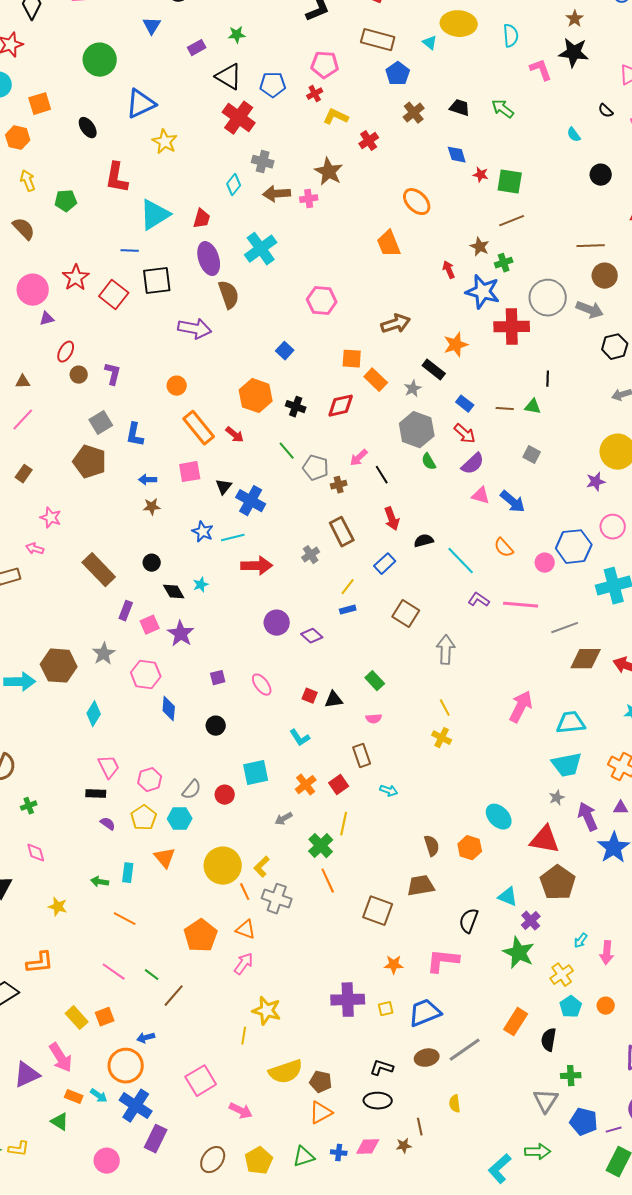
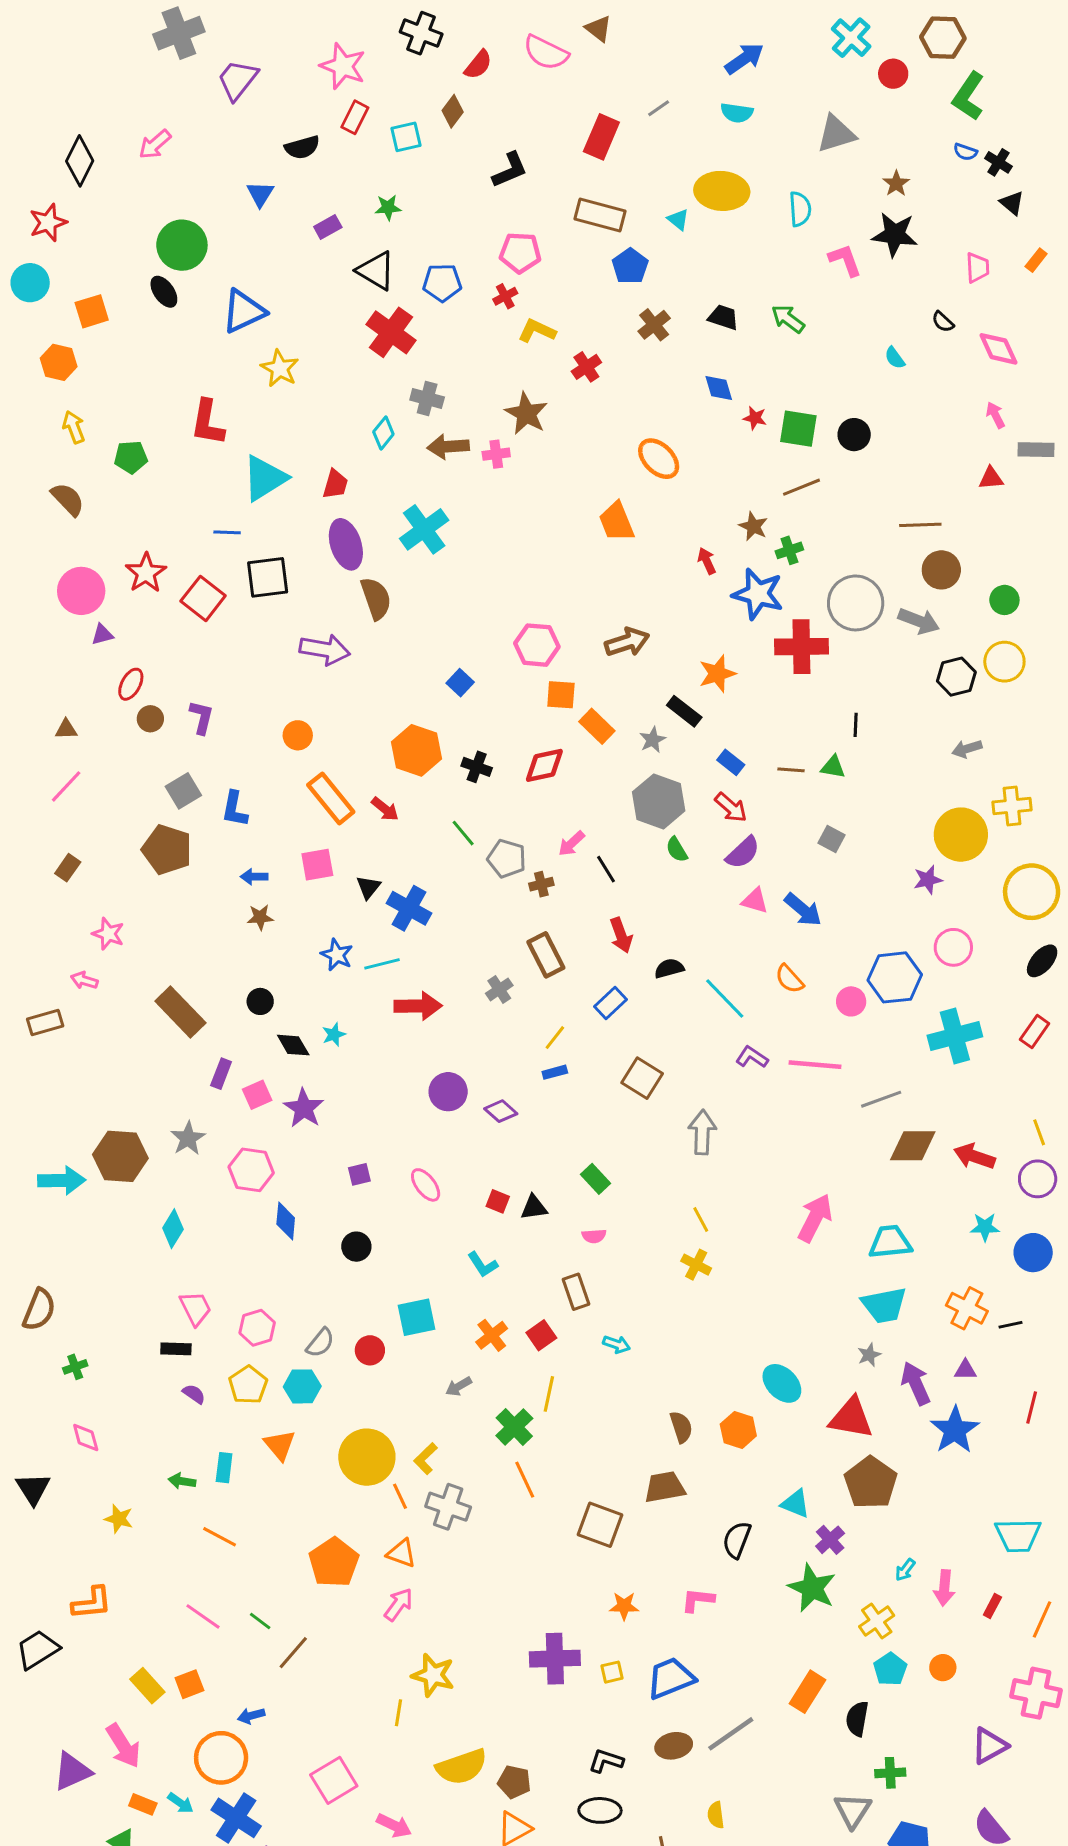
black ellipse: (88, 128) -> (164, 292), moved
black circle: (601, 175) -> (854, 435), moved
pink hexagon: (322, 301) -> (537, 645), moved
pink L-shape: (443, 961) -> (698, 1600), size x0.7

